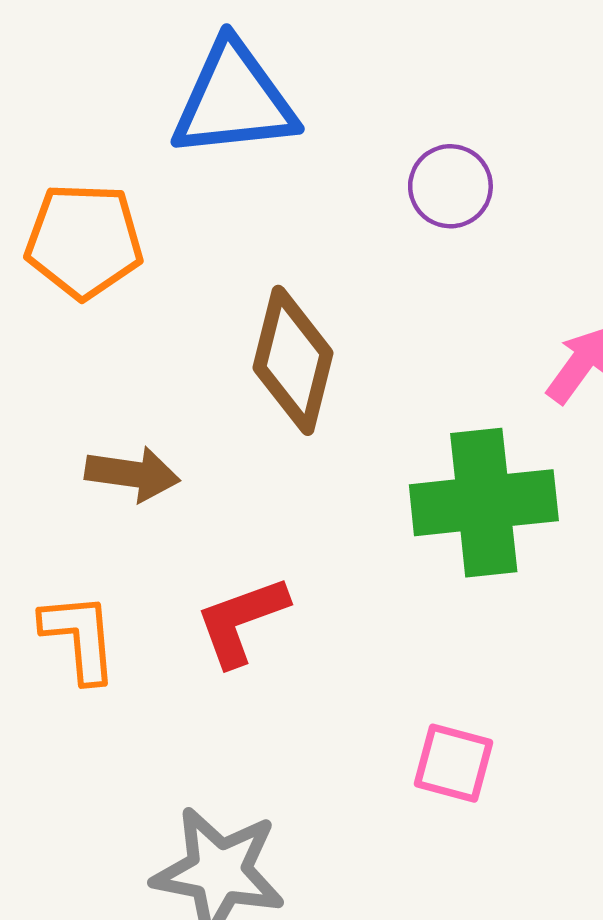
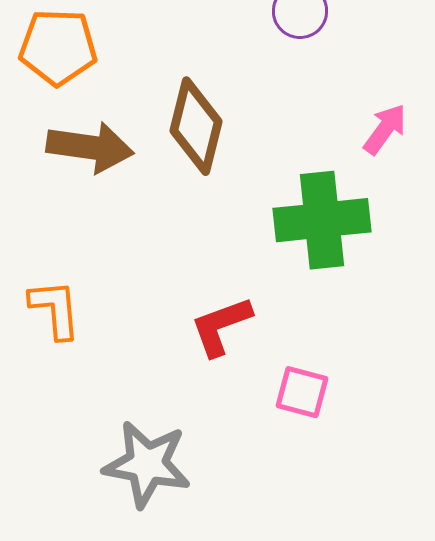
brown arrow: (132, 474) -> (90, 147), moved, size x1.4
red L-shape: (242, 621) -> (221, 326), moved

